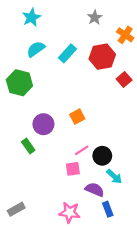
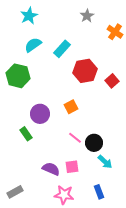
red hexagon: (102, 57) -> (85, 71), moved
red square: (124, 80) -> (112, 81), moved
pink line: (82, 150) -> (75, 138), turned 72
pink square: (73, 169) -> (72, 167), moved
purple semicircle: (95, 190) -> (51, 169), moved

